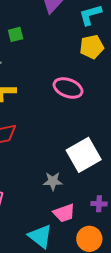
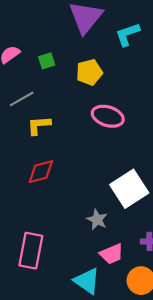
yellow pentagon: (92, 47) -> (89, 72), moved
gray star: (53, 181) -> (97, 220), turned 30

